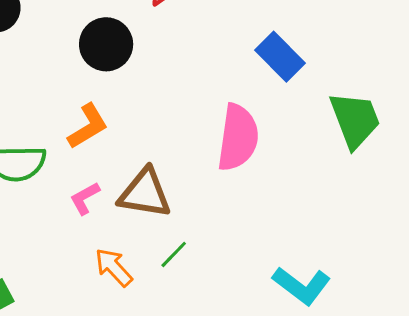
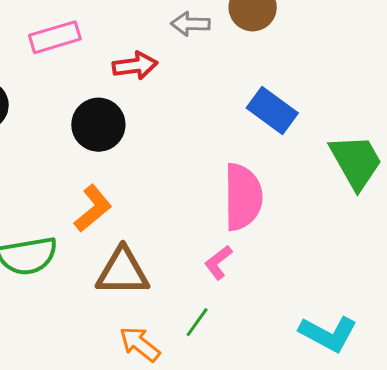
brown triangle: (145, 193) -> (123, 272), moved
pink L-shape: (85, 198) -> (218, 262), moved

